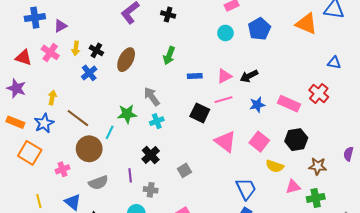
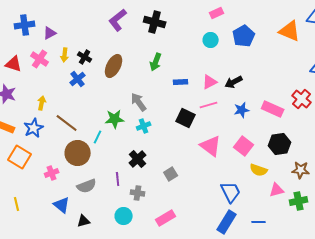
black cross: (168, 15) -> (155, 22), size x1.5
yellow line: (39, 201) -> (17, 204), moved

